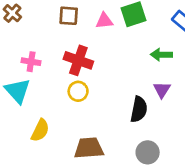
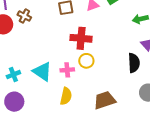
pink cross: (31, 62) -> (67, 70), moved

